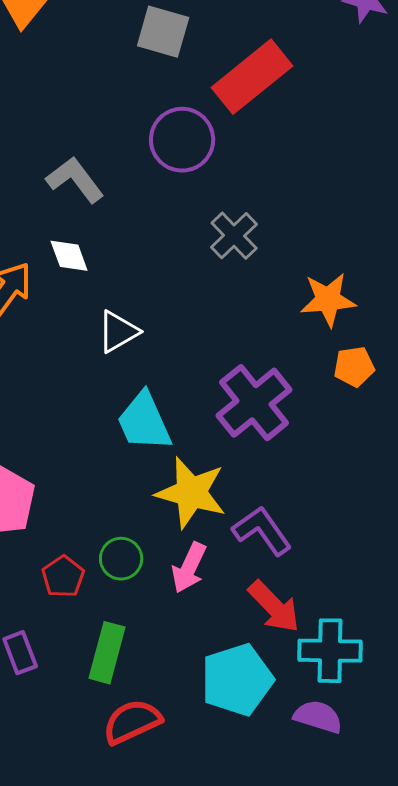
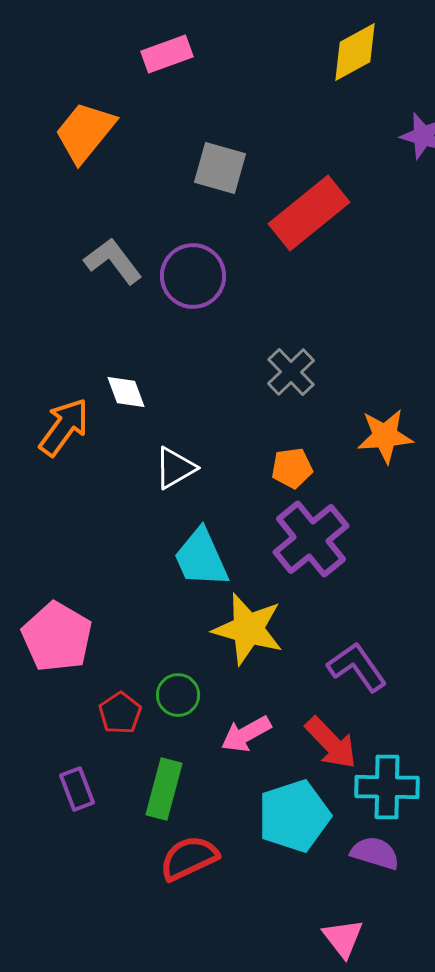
purple circle: (182, 140) -> (193, 276), moved
gray L-shape: (75, 180) -> (113, 261), moved
orange pentagon: (354, 367) -> (292, 468), moved
purple L-shape: (262, 531) -> (357, 667), moved
pink arrow: (189, 568) -> (246, 734), moved, turned 36

